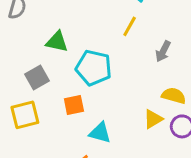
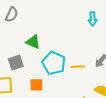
yellow line: (130, 26) -> (78, 67), moved, turned 48

